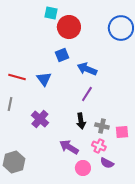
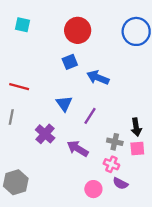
cyan square: (51, 13) -> (23, 25), moved
blue triangle: (44, 79) -> (64, 104), moved
purple line: (87, 94) -> (90, 116), moved
black arrow: (81, 121) -> (136, 127), moved
purple arrow: (69, 147) -> (78, 149), moved

